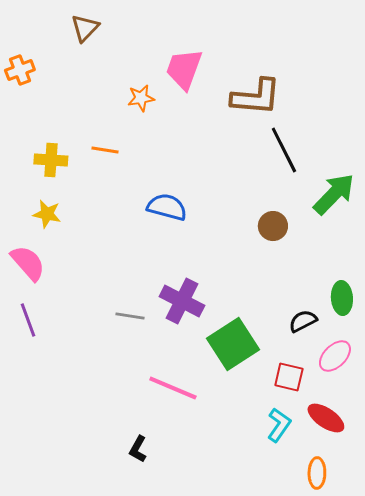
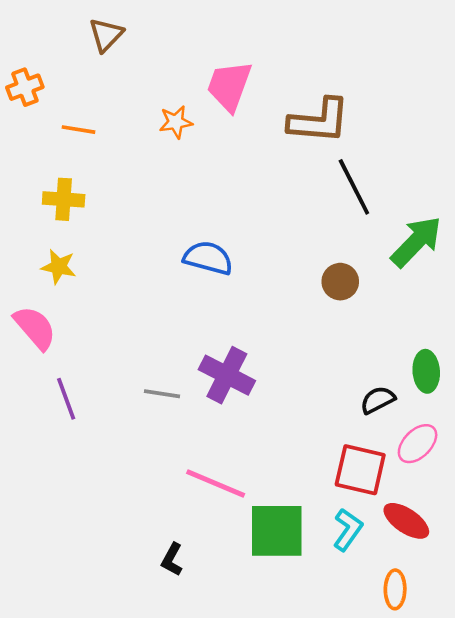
orange line: (105, 150) -> (79, 130), moved
purple line: (28, 320) -> (66, 399), moved
green square: (233, 344) -> (277, 531), moved, turned 33
red square: (289, 377) -> (360, 470), size x1.4

